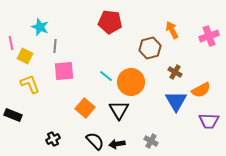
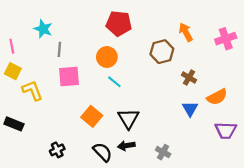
yellow square: (25, 56) -> (13, 71), moved
orange circle: (131, 82) -> (107, 57), moved, size x0.7
blue triangle: (176, 101) -> (190, 109), size x0.7
black arrow: (117, 144) -> (126, 146), moved

